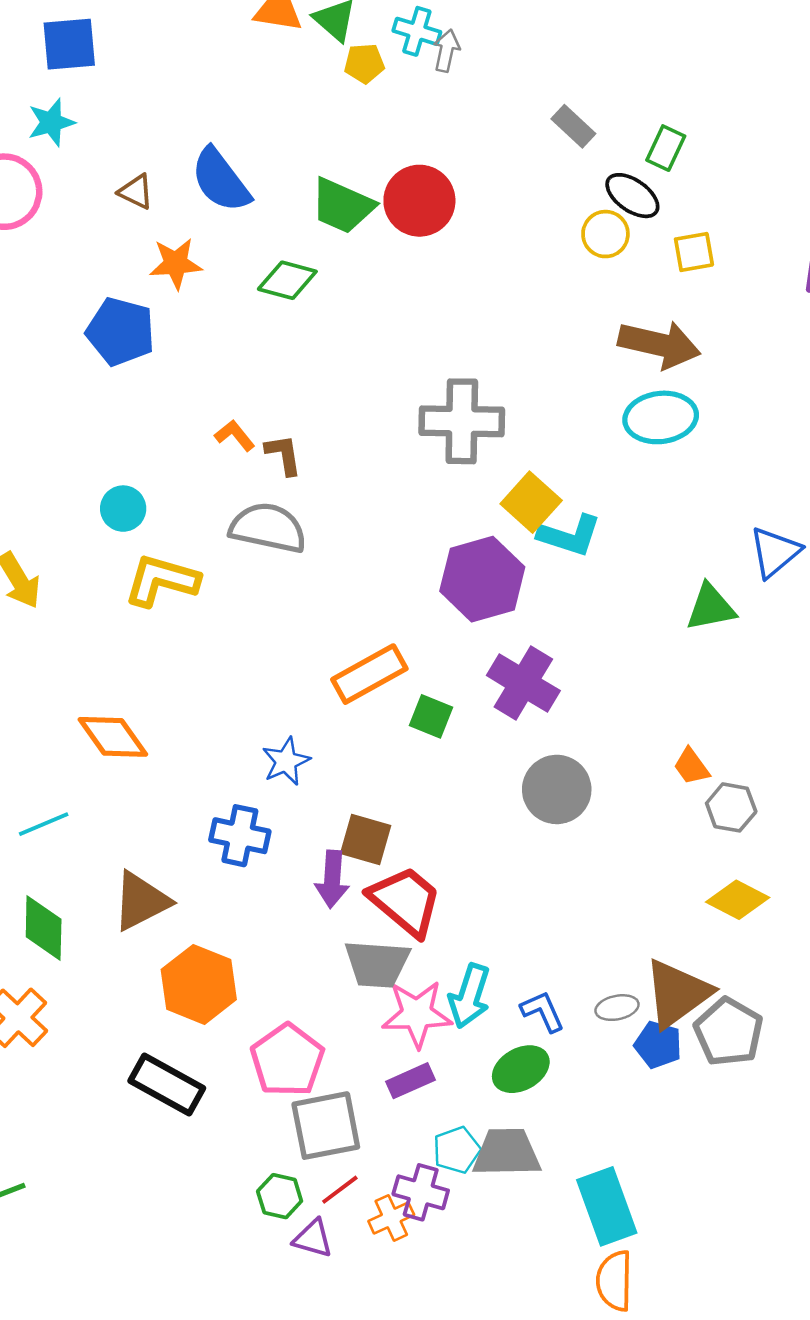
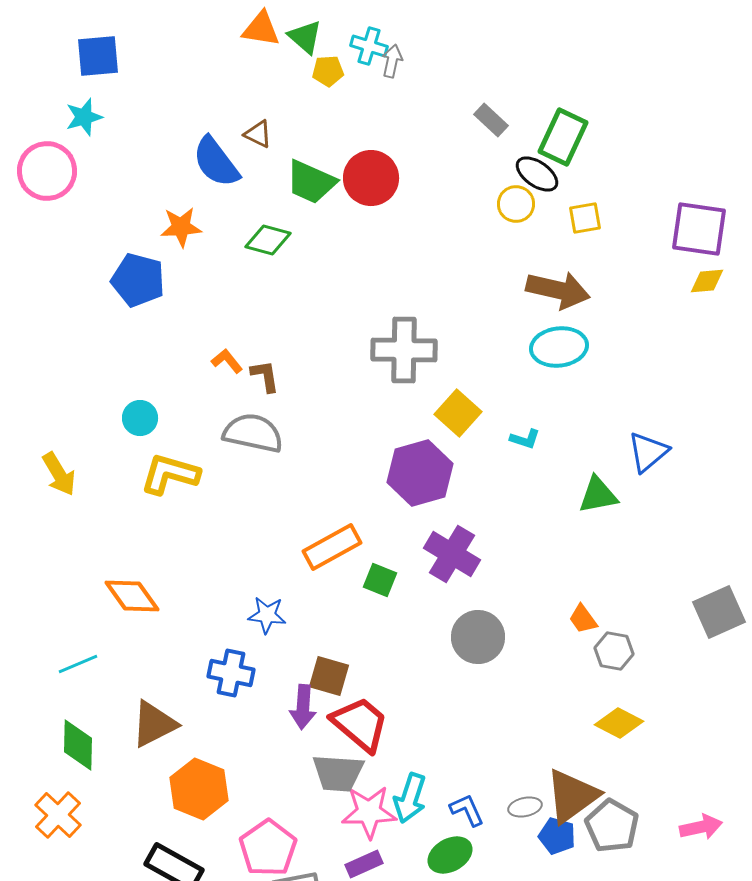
green rectangle: (666, 148) -> (563, 137), size x1.6
brown triangle: (136, 192) -> (258, 134), moved
cyan L-shape: (570, 535) -> (525, 439), moved, size x0.6
blue star: (286, 761) -> (267, 615), turned 30

